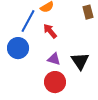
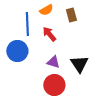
brown rectangle: (88, 12) -> (71, 15), moved
blue line: (28, 21) -> (27, 24), turned -30

